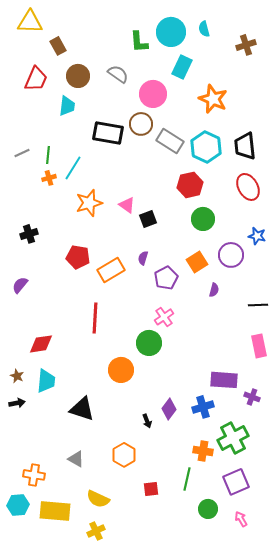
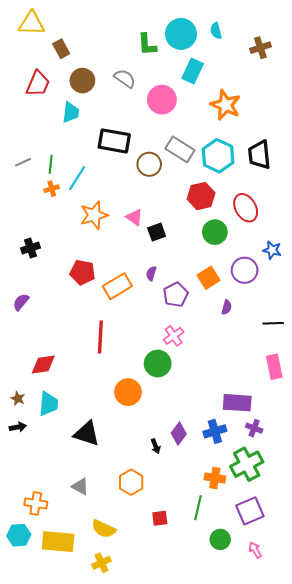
brown circle: (141, 124) -> (149, 164), moved
red ellipse: (248, 187) -> (246, 208), moved
purple cross: (252, 397) -> (254, 428), moved

